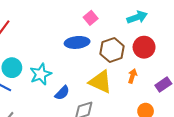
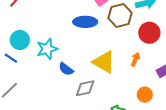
brown hexagon: (112, 50) -> (120, 16), moved
blue semicircle: (62, 93) -> (66, 69), turned 77

